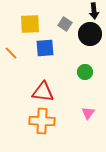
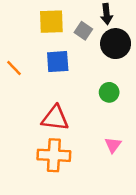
black arrow: (94, 11) -> (107, 14), moved
yellow square: (30, 24) -> (51, 22), moved

